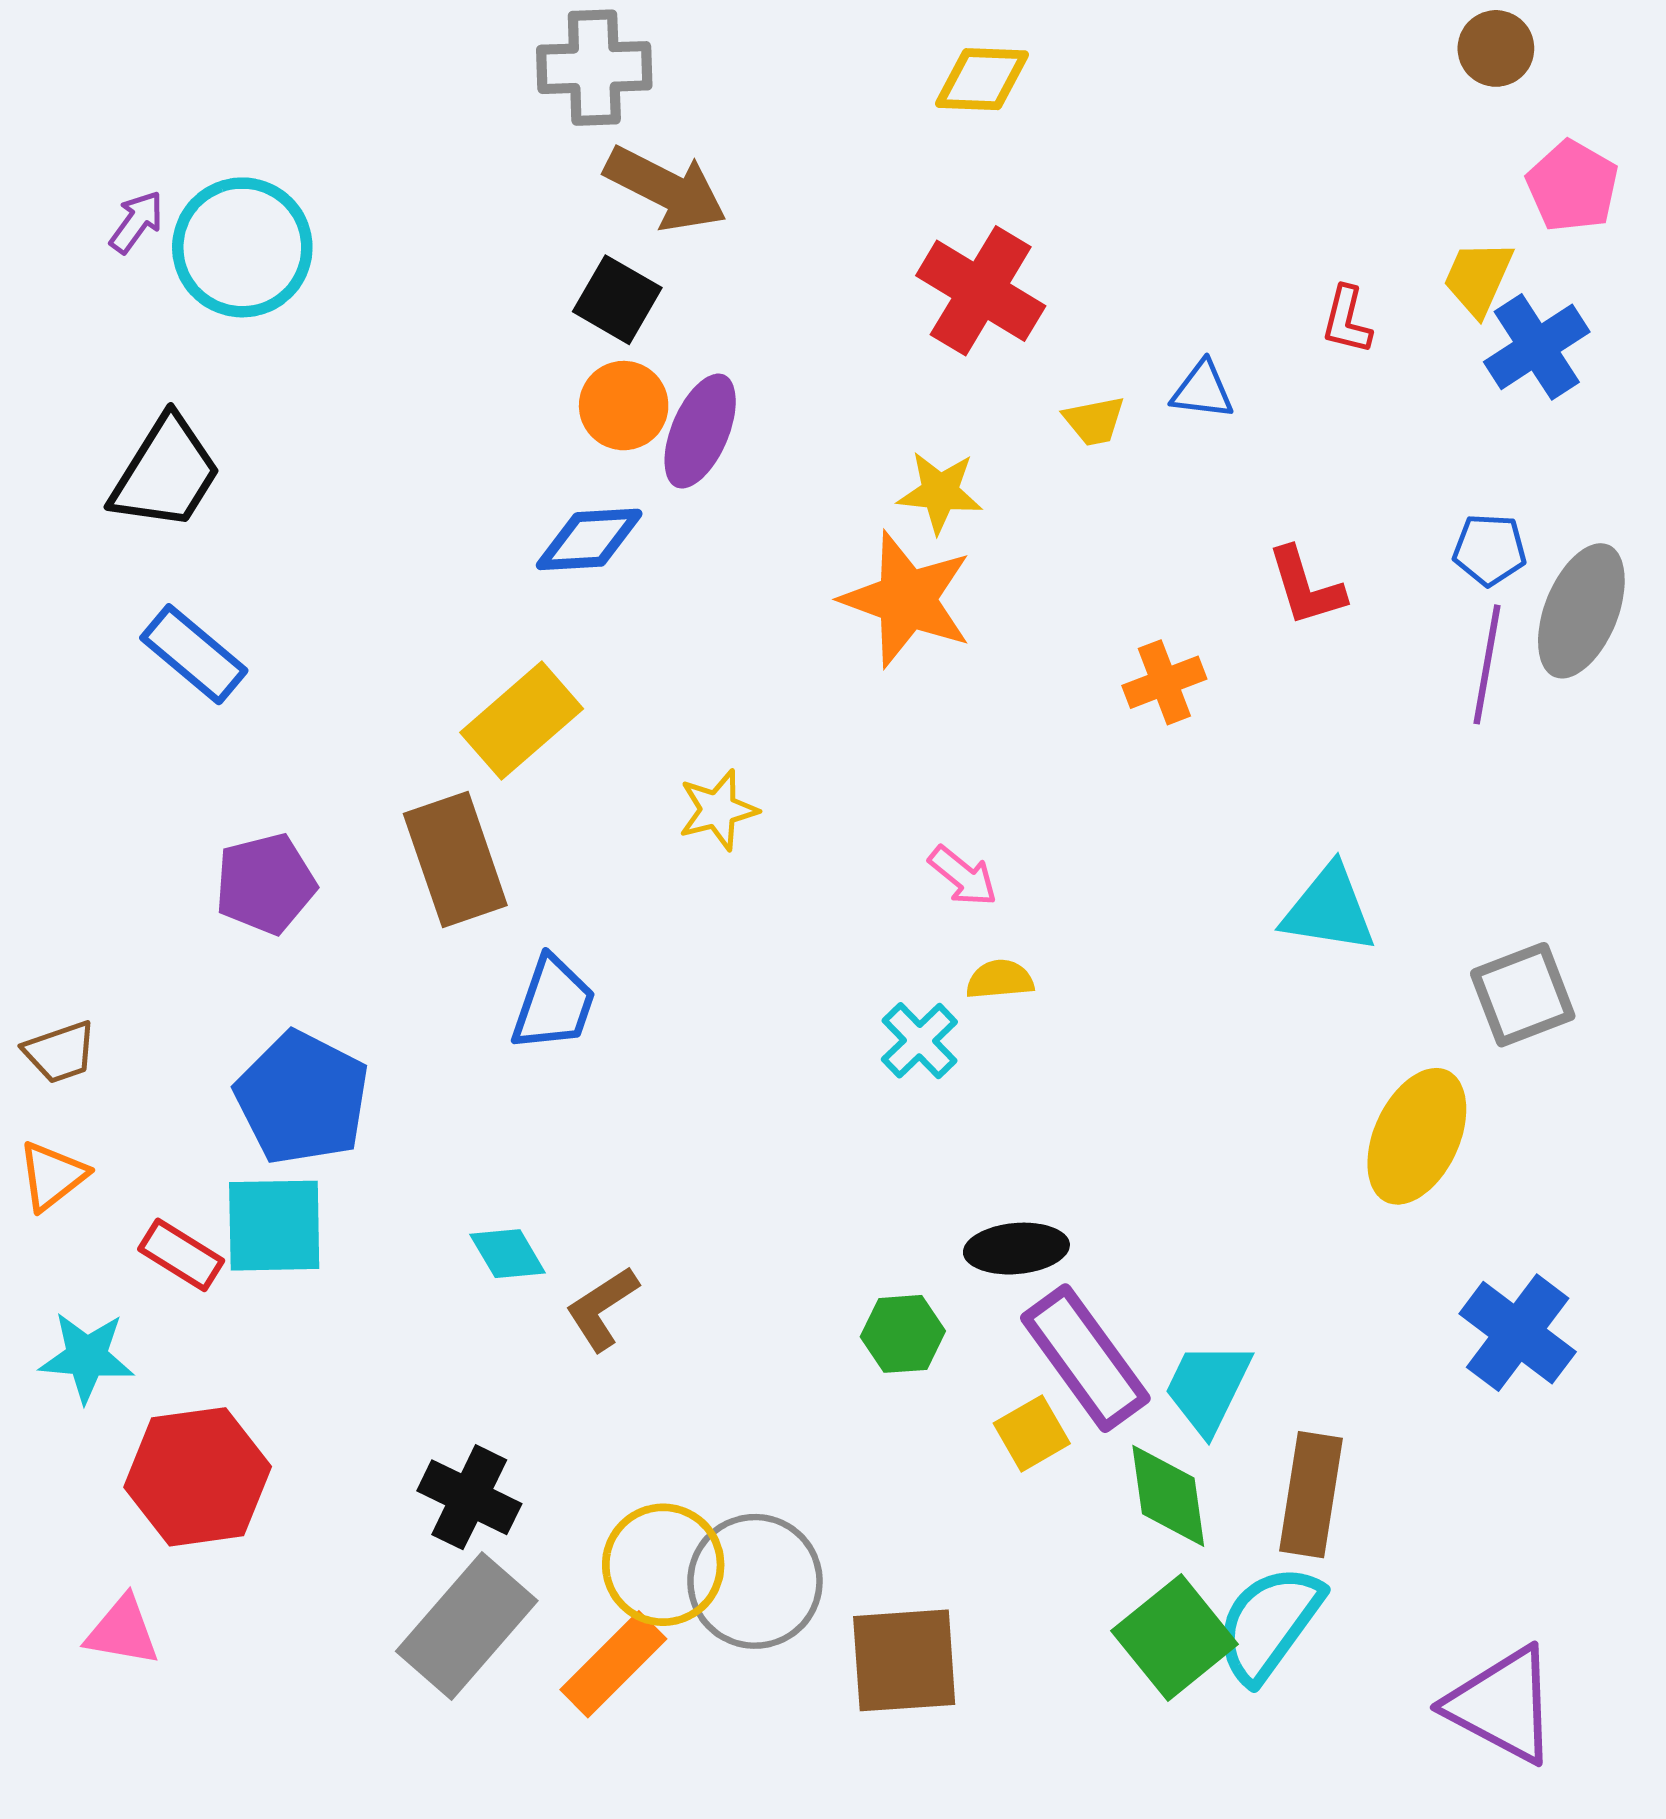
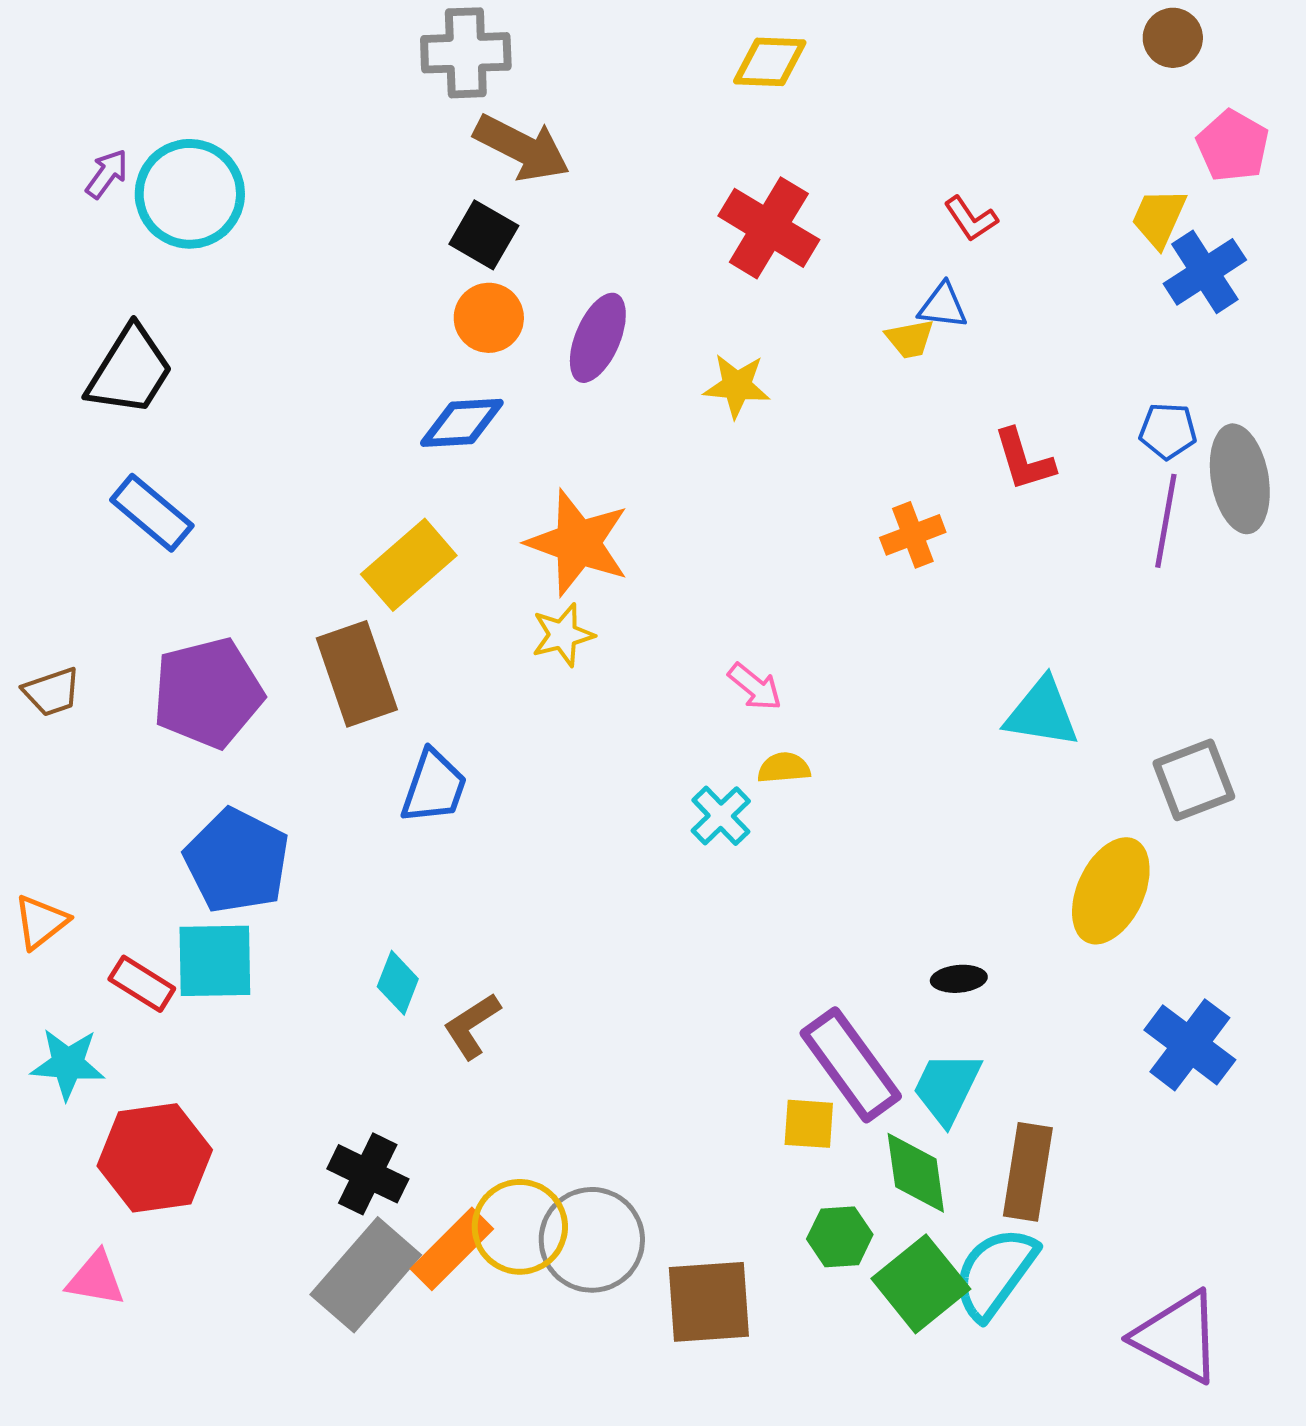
red L-shape: (1347, 320) -> (971, 219), moved, turned -48
yellow trapezoid: (1094, 421) -> (910, 339), moved
purple ellipse: (700, 431) -> (598, 338), moved
orange star: (907, 599) -> (578, 543), moved
gray ellipse: (1581, 611) -> (1240, 479), turned -32
purple pentagon: (265, 884) -> (208, 693), size x1.4
brown trapezoid: (60, 1052) -> (52, 692), moved
black ellipse: (1016, 1249) -> (959, 979), moved, size x0.7
cyan diamond: (508, 1254) -> (398, 983), turned 52
green hexagon: (903, 1334) -> (840, 1237), moved
yellow square: (1032, 1433) -> (809, 1124), turned 34
orange rectangle: (613, 1664) -> (452, 1249), moved

